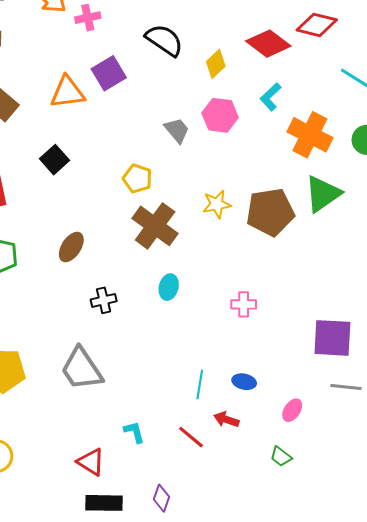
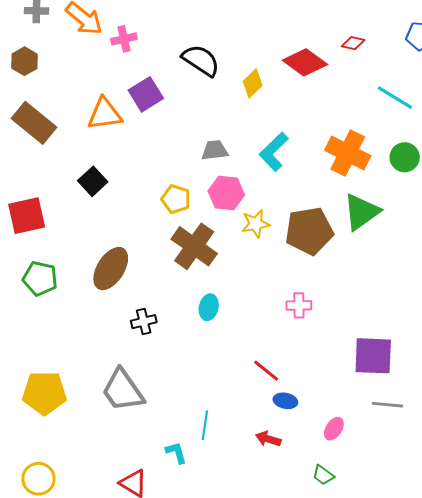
red diamond: (317, 25) -> (353, 43), size x0.6
cyan L-shape: (271, 97) -> (274, 152), moved, size x1.4
pink hexagon: (220, 115) -> (226, 193), moved
gray trapezoid: (177, 130) -> (215, 150), turned -56
brown ellipse: (71, 247) -> (111, 269), size x1.4
pink cross: (244, 304) -> (299, 305), moved
cyan line: (200, 385) -> (205, 425), moved
red line: (191, 437) -> (266, 371), moved

